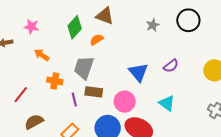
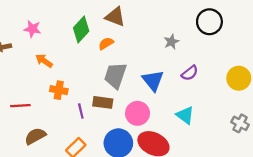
gray star: (153, 25) -> (171, 42), moved
gray trapezoid: (84, 68) -> (115, 75), moved
red line: (21, 95) -> (20, 106), turned 48

